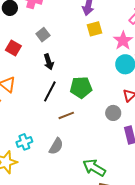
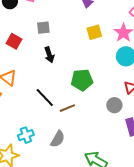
yellow square: (95, 29) -> (94, 32), moved
gray square: (43, 35) -> (43, 28), turned 32
black line: (50, 91) -> (45, 98), moved, turned -70

